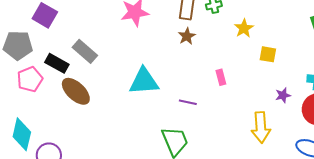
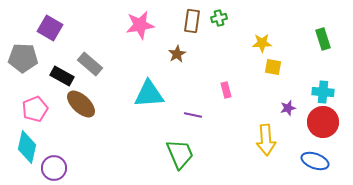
yellow star: (244, 28) -> (262, 43), moved, turned 30
brown star: (187, 36) -> (177, 54), moved
pink pentagon: (30, 79) -> (35, 109), moved

